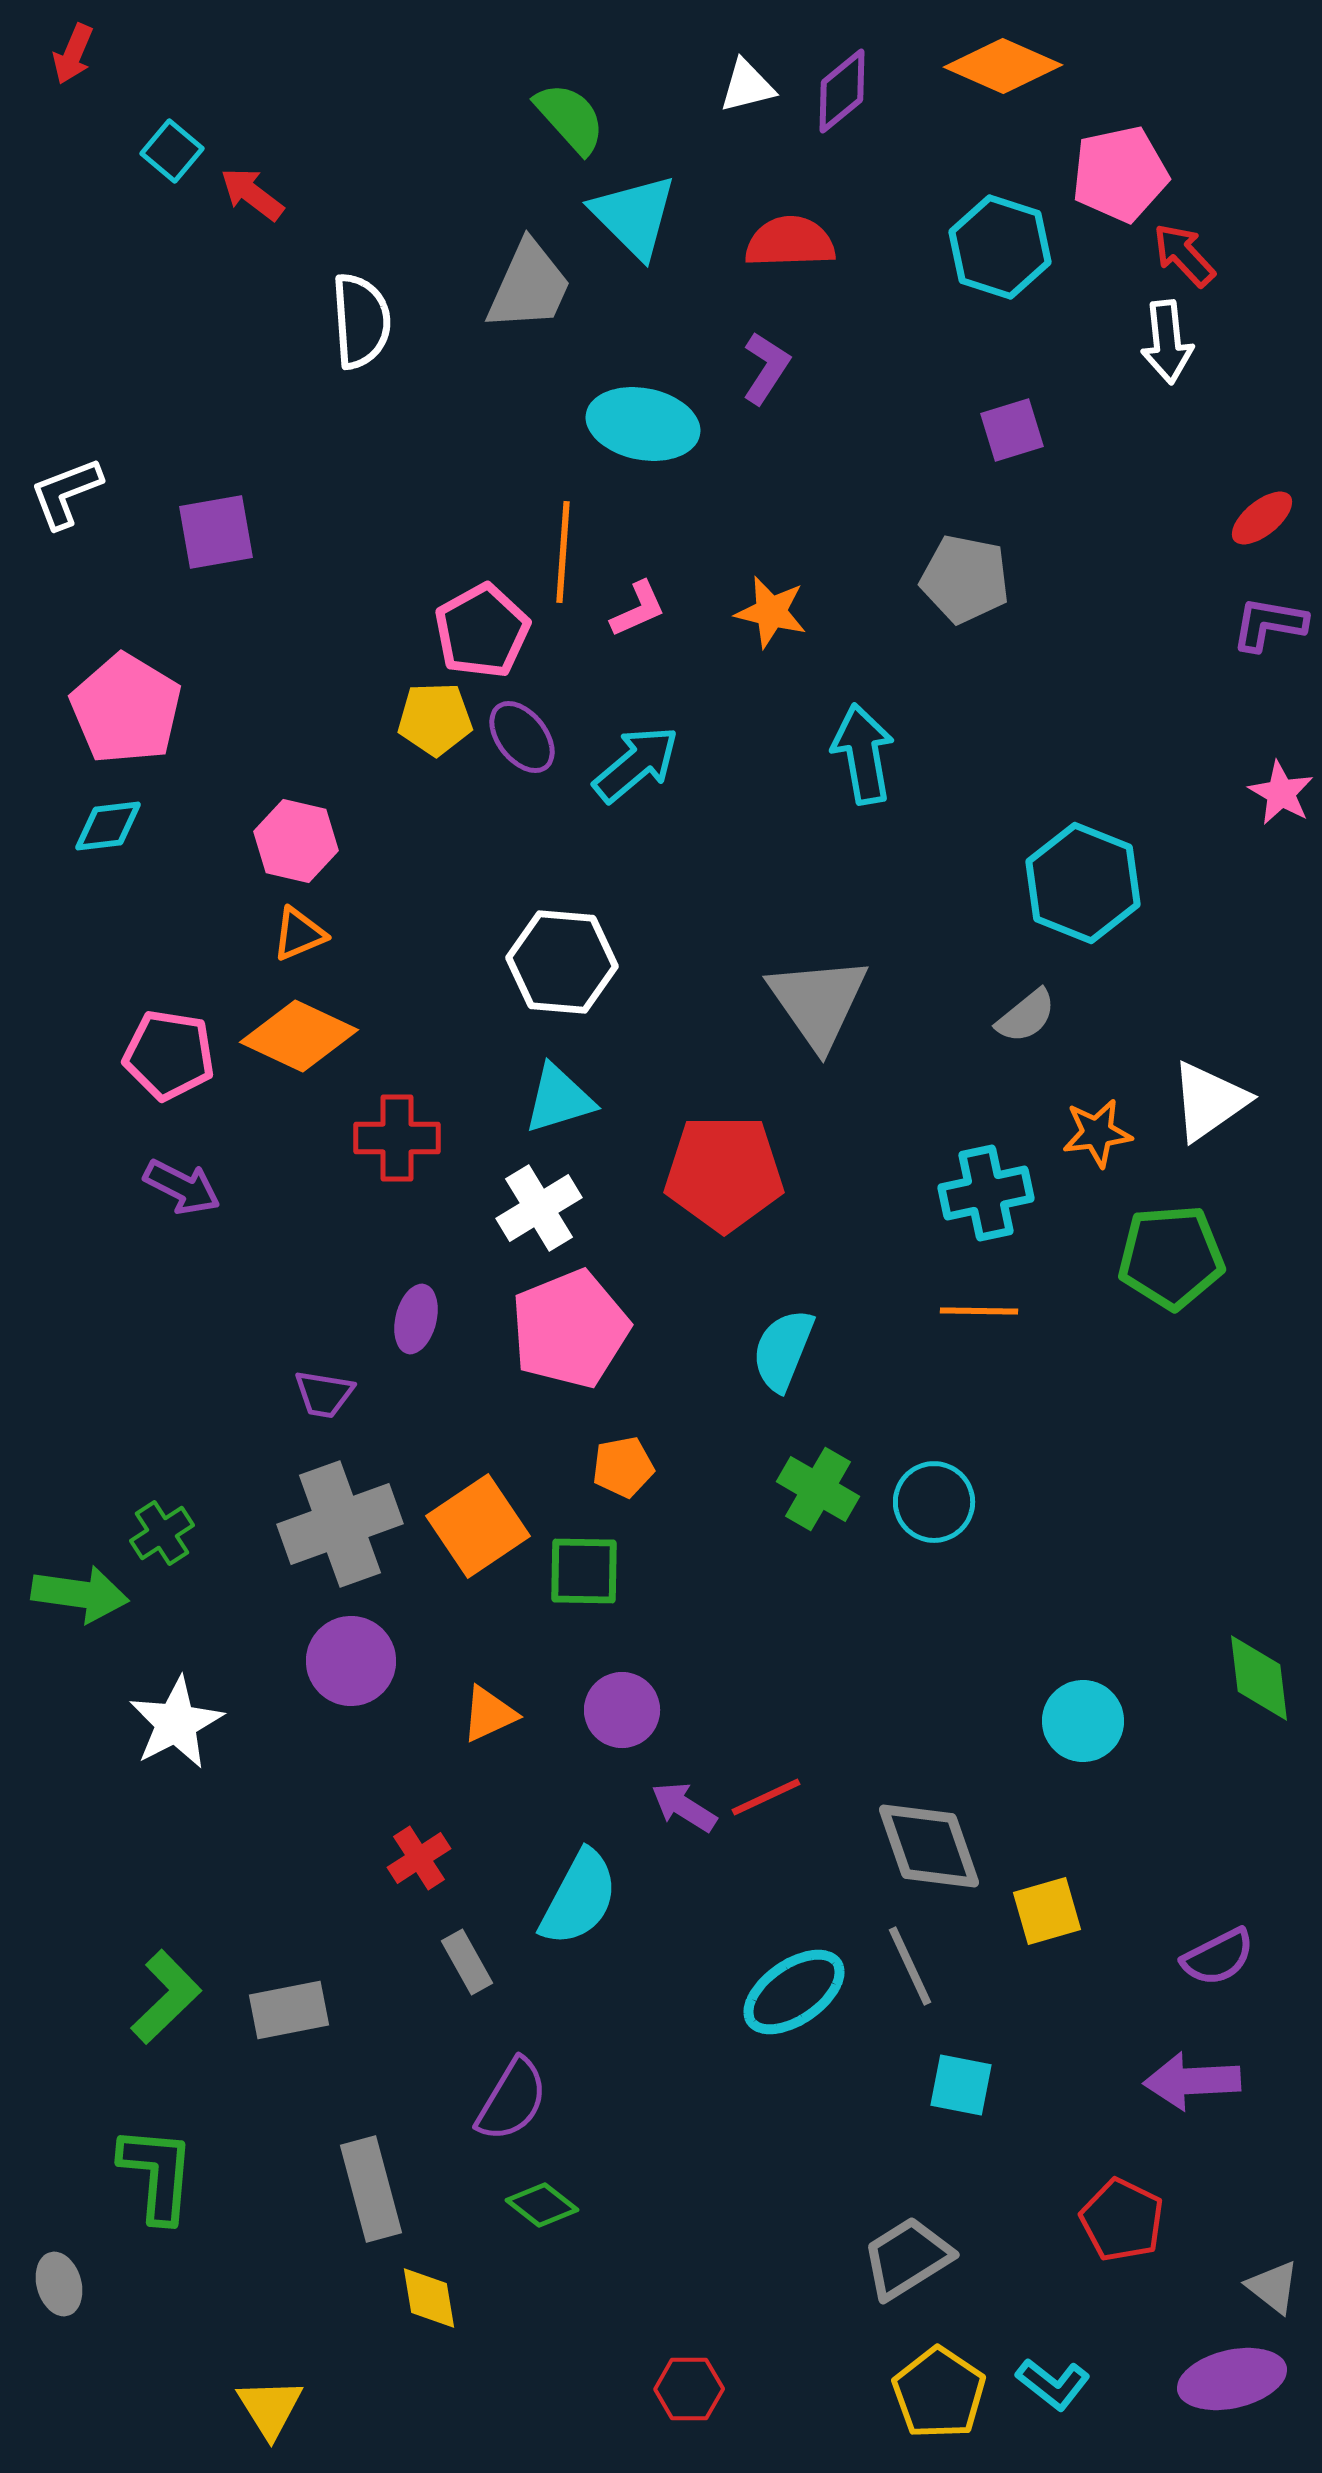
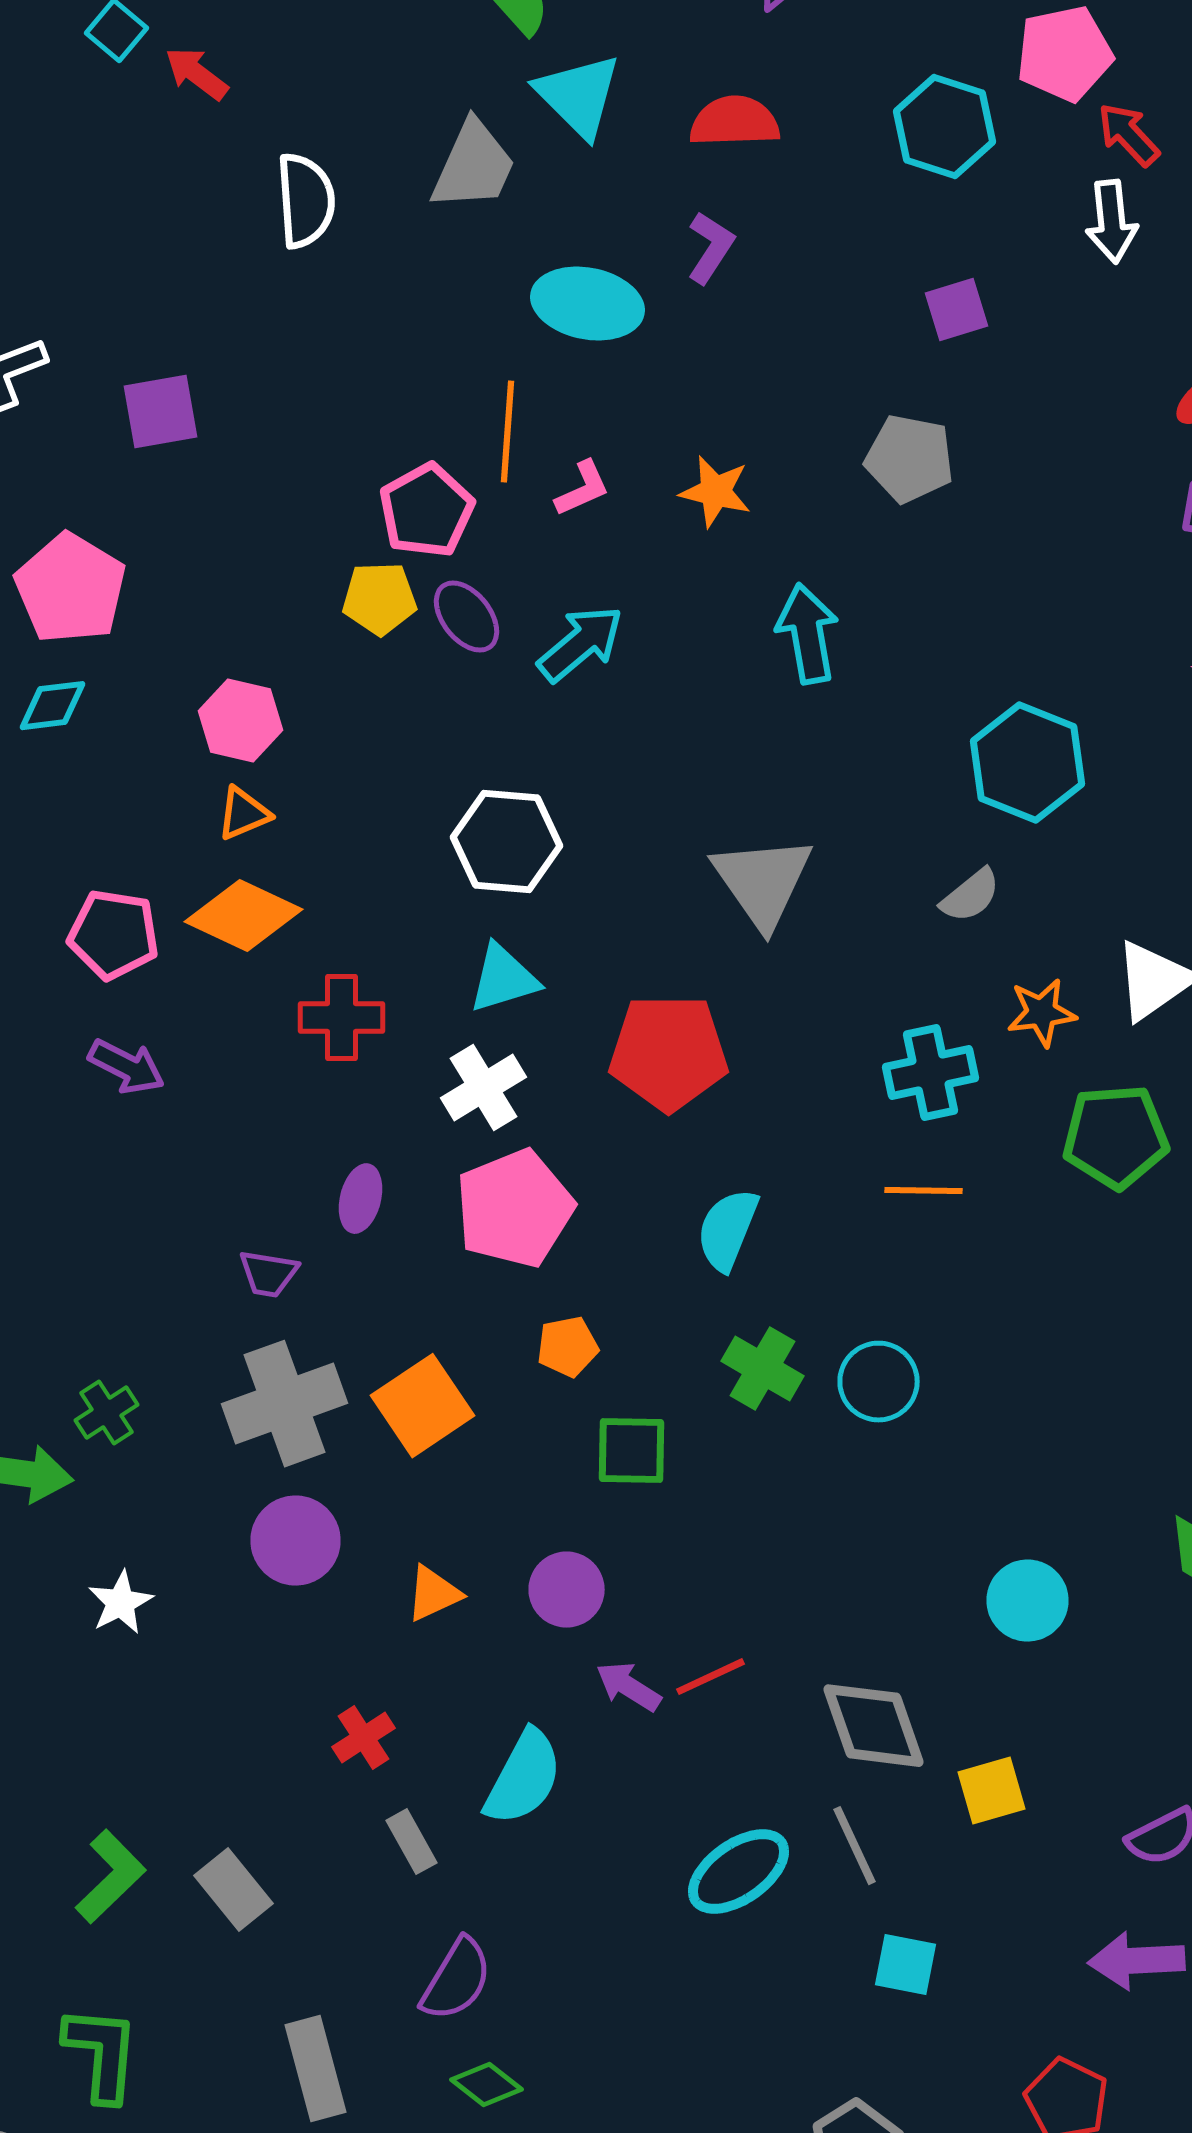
green square: (584, 1571) -> (632, 1451), moved
white star: (176, 1723) -> (120, 1603), size x0.7
gray rectangle: (289, 2010) -> (234, 1890), turned 62

